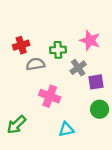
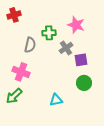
red cross: (21, 45) -> (14, 15), moved
gray semicircle: (35, 64) -> (30, 45), turned 112
pink cross: (50, 96) -> (21, 72), moved

